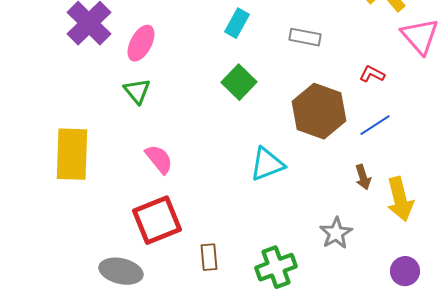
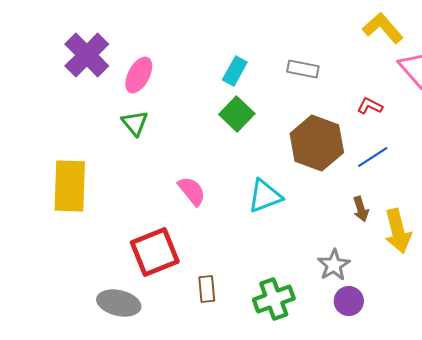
cyan rectangle: (237, 23) -> (235, 71), moved
pink semicircle: (159, 159) -> (192, 191), moved
purple circle: (405, 271) -> (349, 301), moved

